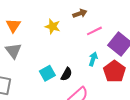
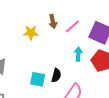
brown arrow: (80, 13) -> (53, 21), moved, turned 112
cyan square: (47, 73) -> (38, 79), turned -35

